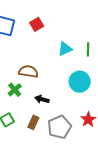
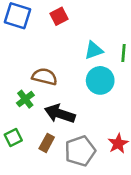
cyan circle: (80, 82) -> (100, 80), moved
black arrow: (42, 99) -> (60, 114), size x1.6

